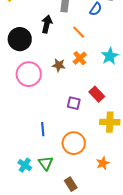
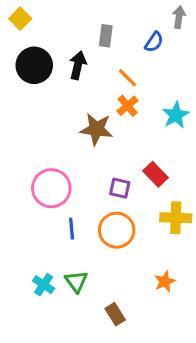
black circle: (20, 39) -> (34, 65), moved
orange cross: (80, 58) -> (128, 106), moved
brown star: (59, 65) -> (96, 129), size x1.5
pink circle: (29, 74) -> (51, 188), moved
orange circle: (74, 143) -> (117, 230), moved

